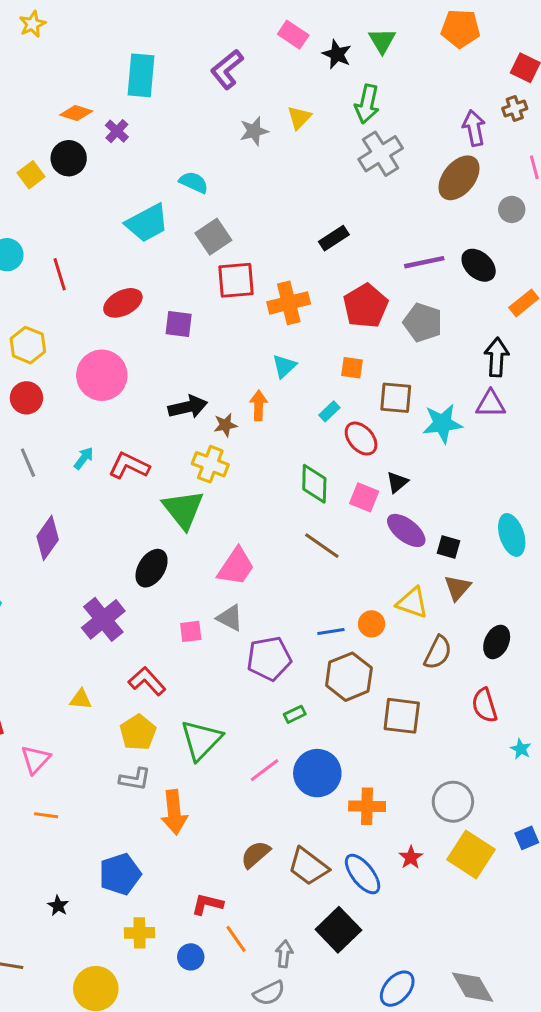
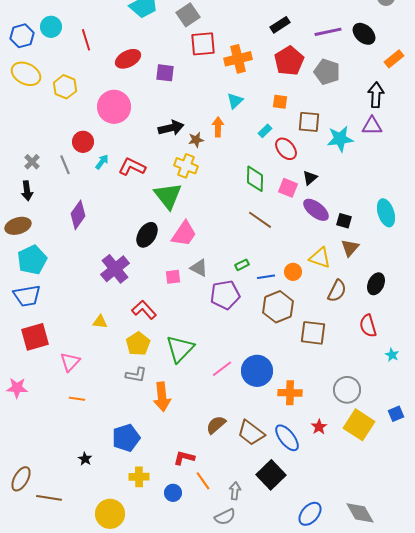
black rectangle: (334, 238) -> (280, 25), moved
red circle: (26, 398) -> (83, 142), moved
pink trapezoid: (236, 567) -> (184, 234), moved
green rectangle: (295, 714) -> (242, 265), moved

